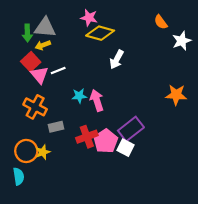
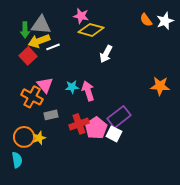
white star: (182, 41) -> (165, 21), moved
yellow arrow: (43, 45) -> (39, 41), size x1.5
white line: (58, 71) -> (53, 47), moved
pink triangle: (39, 75) -> (45, 85), moved

